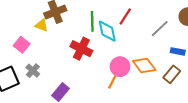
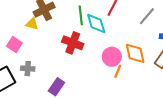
orange diamond: (144, 66) -> (135, 53), turned 30
gray cross: (33, 71) -> (28, 69), turned -32
orange line: (112, 82) -> (118, 71), moved

